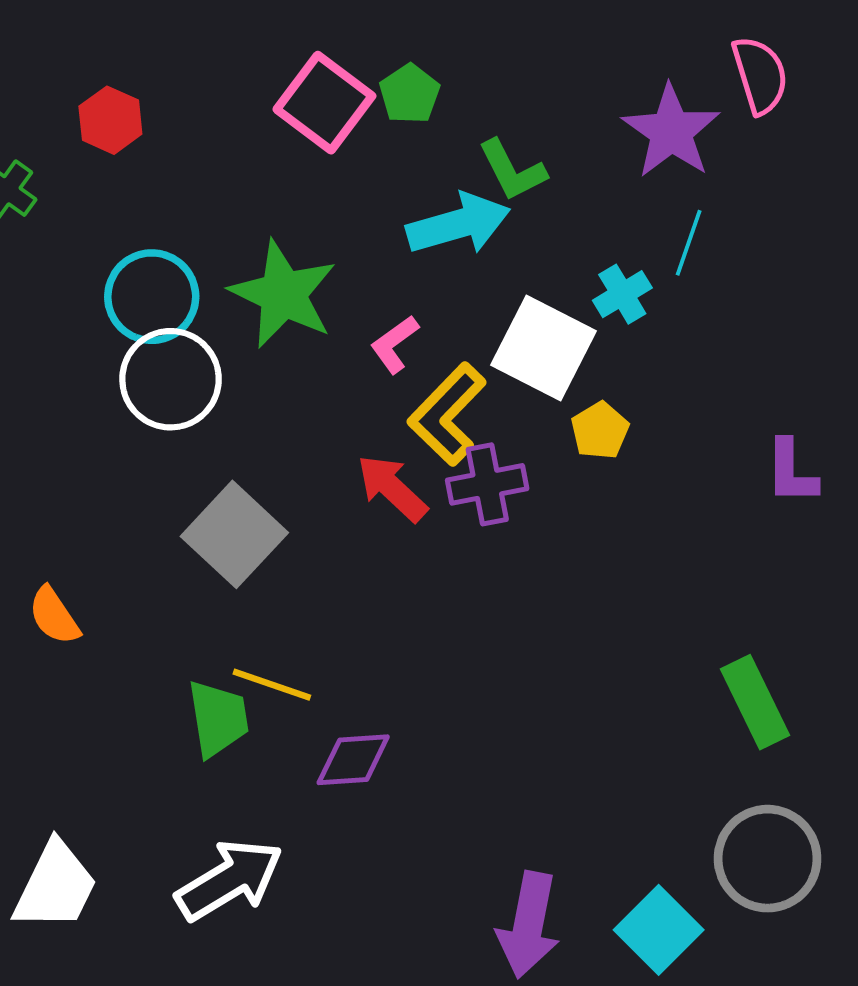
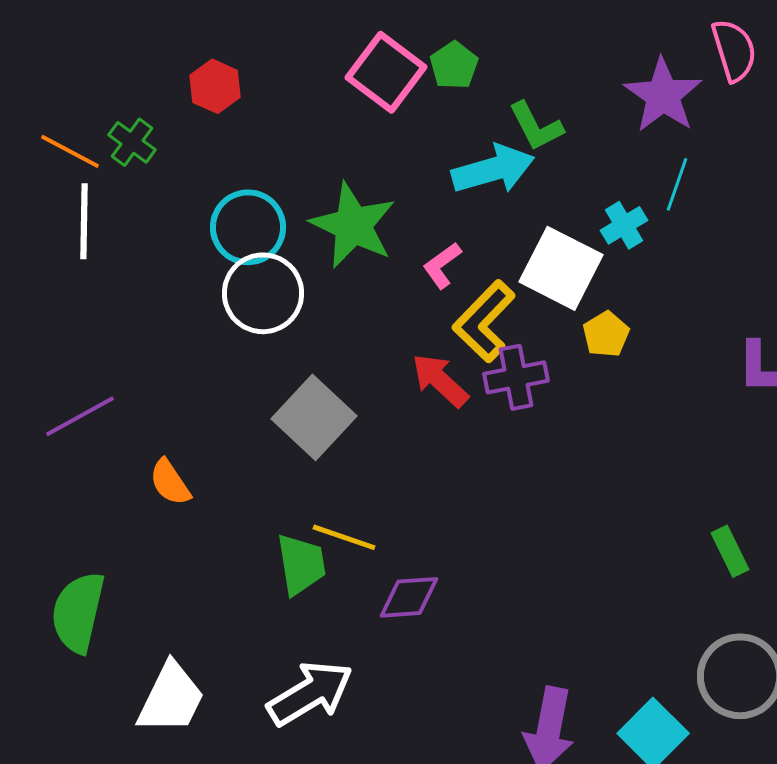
green rectangle: (755, 702) -> (730, 551), size x0.7

